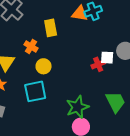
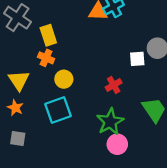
yellow rectangle: (51, 28) -> (48, 35), moved
red cross: (98, 64) -> (114, 85), moved

